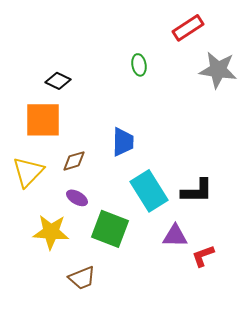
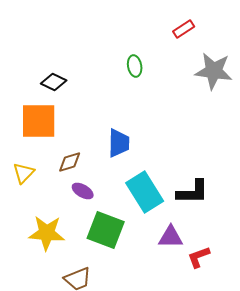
red rectangle: (188, 28) -> (184, 29), size x0.7
yellow triangle: (28, 172) -> (24, 173), size x0.7
purple ellipse: (77, 198) -> (83, 191), moved

